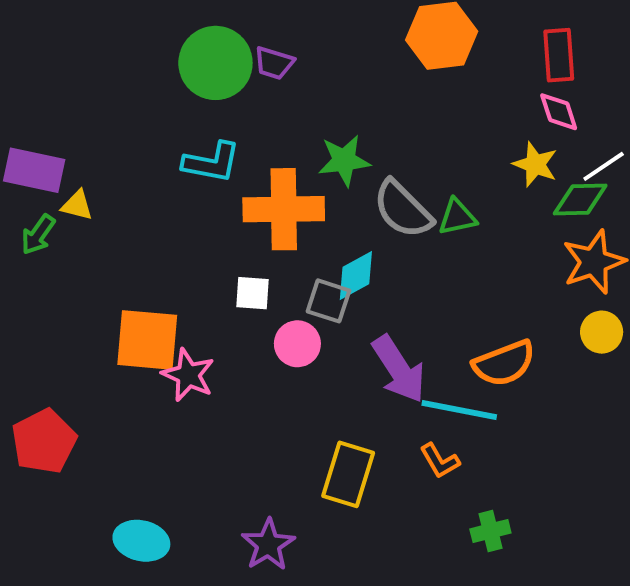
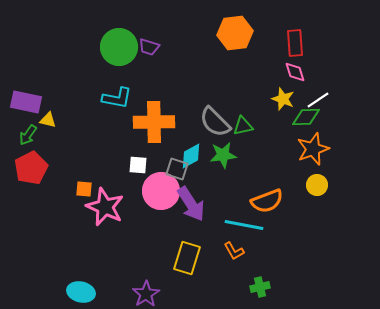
green star: (344, 160) -> (223, 155), moved
orange square: (147, 340) -> (84, 189), size x0.5
pink circle: (297, 344) -> (161, 191), size x1.6
purple arrow: (399, 369) -> (191, 204), moved
pink star: (188, 375) -> (105, 207), size x1.4
red pentagon: (44, 441) -> (31, 168), moved

